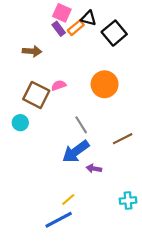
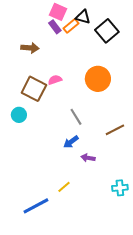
blue arrow: (76, 151) -> (71, 142), size x0.6
blue line: (59, 220) -> (36, 206), moved

